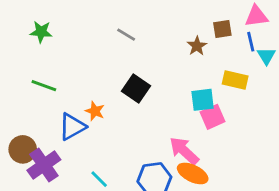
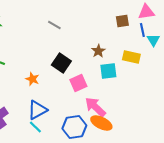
brown star: (197, 46) -> (98, 51), moved
pink square: (212, 117) -> (78, 83), moved
blue triangle: (72, 127) -> (37, 110), moved

